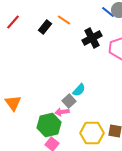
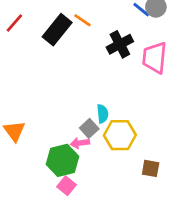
black rectangle: (45, 27) -> (57, 30), size x1.6
cyan semicircle: (79, 90) -> (103, 114), turned -48
yellow hexagon: (92, 133) -> (120, 135), moved

